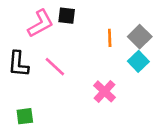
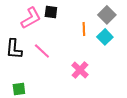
gray square: (140, 37) -> (107, 15), moved
cyan square: (138, 61) -> (105, 37), moved

